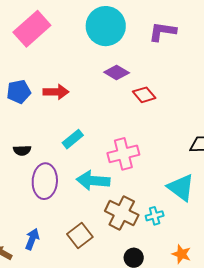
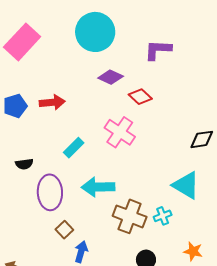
purple L-shape: (162, 31) -> (158, 50), moved
pink cross: (123, 154) -> (120, 132), moved, turned -36
brown square: (80, 235) -> (64, 230), moved, size x0.7
blue arrow: (32, 239) -> (81, 252), moved

